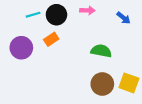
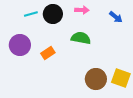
orange rectangle: (51, 39) -> (48, 53), moved
green semicircle: (101, 51) -> (81, 38), moved

